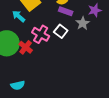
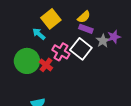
purple star: (95, 10) -> (114, 37), moved
white square: (61, 31) -> (81, 49), size x1.5

